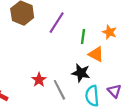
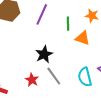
black star: (81, 73) -> (44, 54), moved, turned -30
red star: (39, 80) -> (32, 80), moved

